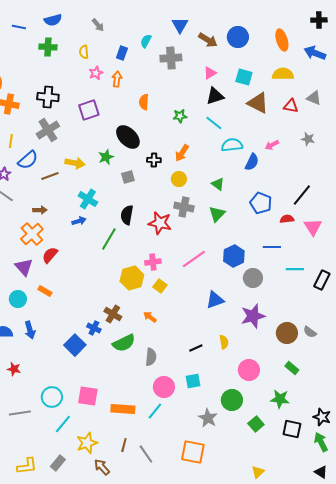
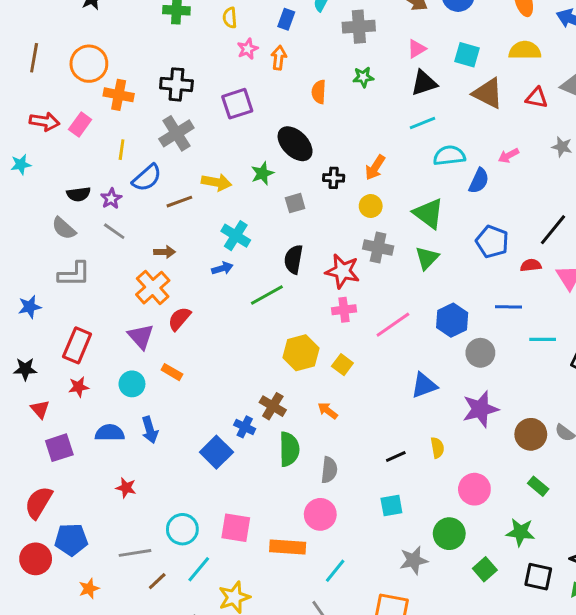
green star: (180, 116) -> (363, 77), moved
cyan line: (214, 123) -> (423, 123), turned -60
green triangle: (218, 184) -> (428, 213), size x1.6
green line: (109, 239) -> (267, 295), turned 30
pink cross: (153, 262) -> (344, 310), moved
green semicircle: (124, 343) -> (289, 449), turned -65
pink circle: (164, 387) -> (320, 514), moved
cyan line: (155, 411) -> (335, 571), moved
gray star: (208, 418) -> (414, 560), turned 30
brown line: (124, 445) -> (157, 581), moved, turned 32

